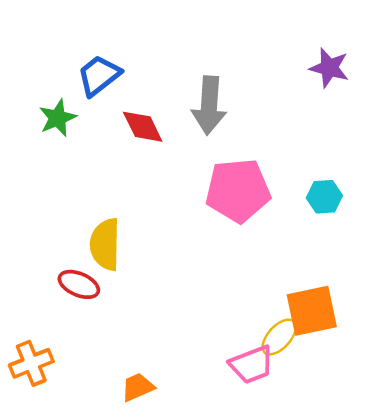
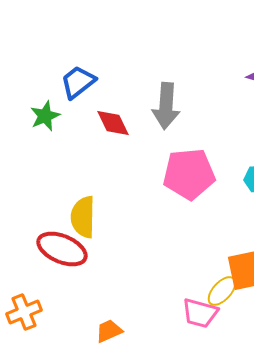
red ellipse: (79, 284) -> (62, 249), size x1.5
pink trapezoid: (252, 365) -> (200, 313), turned 36

